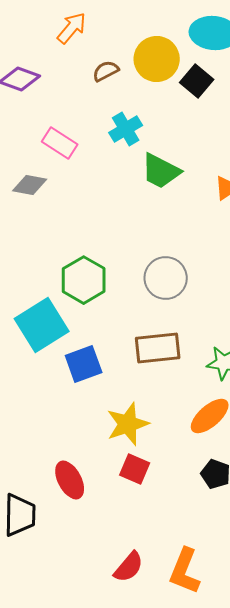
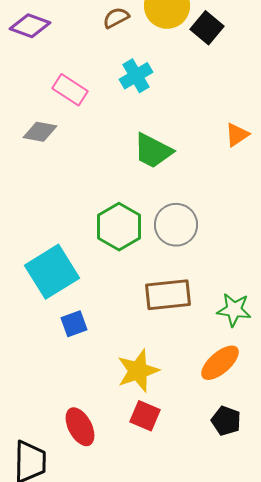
green trapezoid: (161, 171) -> (153, 151), moved
green hexagon: (84, 280) -> (119, 227), moved
blue square: (84, 364) -> (74, 324), moved, size x0.7

